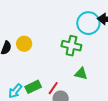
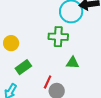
green rectangle: (33, 87) -> (23, 67), moved

